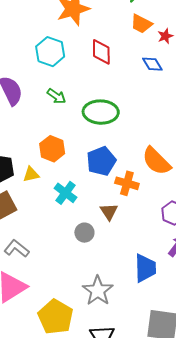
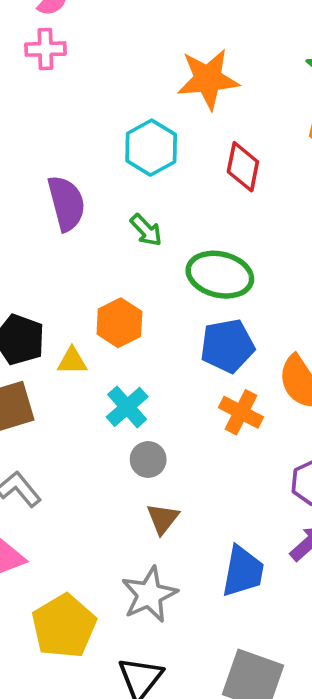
blue pentagon: (101, 161) -> (227, 346), moved
brown triangle: (109, 212) -> (163, 519), moved
gray circle: (84, 233) -> (148, 459), moved

